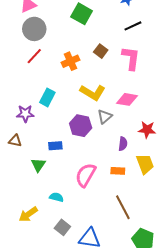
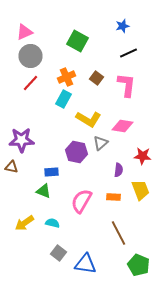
orange cross: (71, 61) -> (66, 77), moved
cyan rectangle: (47, 97) -> (64, 99), moved
purple star: (25, 114) -> (22, 140), size x1.4
green triangle: (38, 165) -> (44, 191), moved, turned -42
yellow arrow: (28, 214) -> (24, 223), moved

